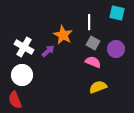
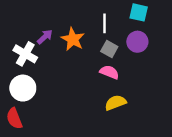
purple circle: (116, 49) -> (137, 42), moved
purple arrow: (48, 51) -> (45, 37), moved

